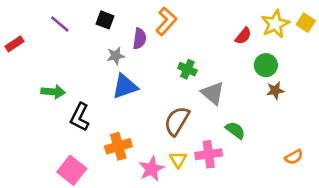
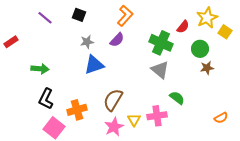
yellow square: (306, 23) -> (225, 32), moved
purple semicircle: (140, 39) -> (117, 40), moved, turned 35
red rectangle: (15, 44) -> (11, 42), moved
green cross: (187, 69) -> (161, 43), moved, size x1.6
black L-shape: (80, 117) -> (46, 99), moved
brown semicircle: (177, 121) -> (113, 100), moved
orange cross: (118, 146) -> (77, 110), moved

